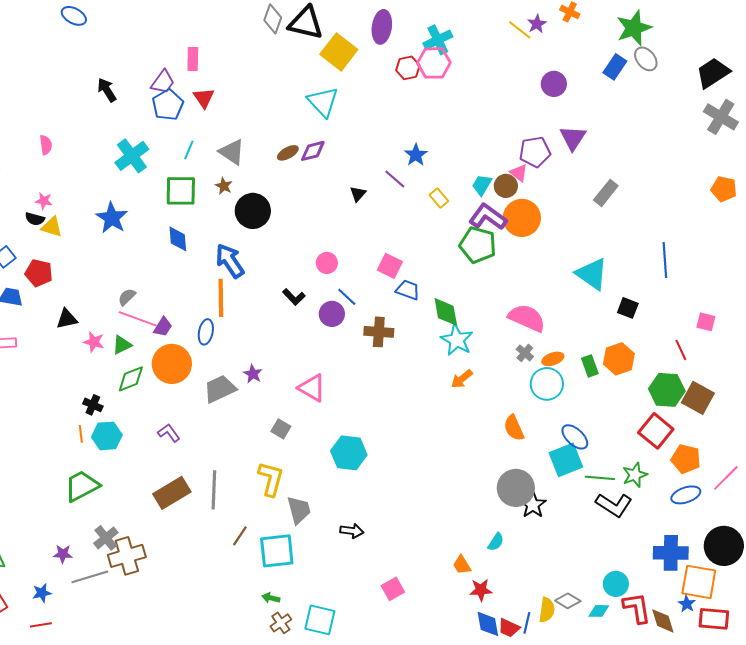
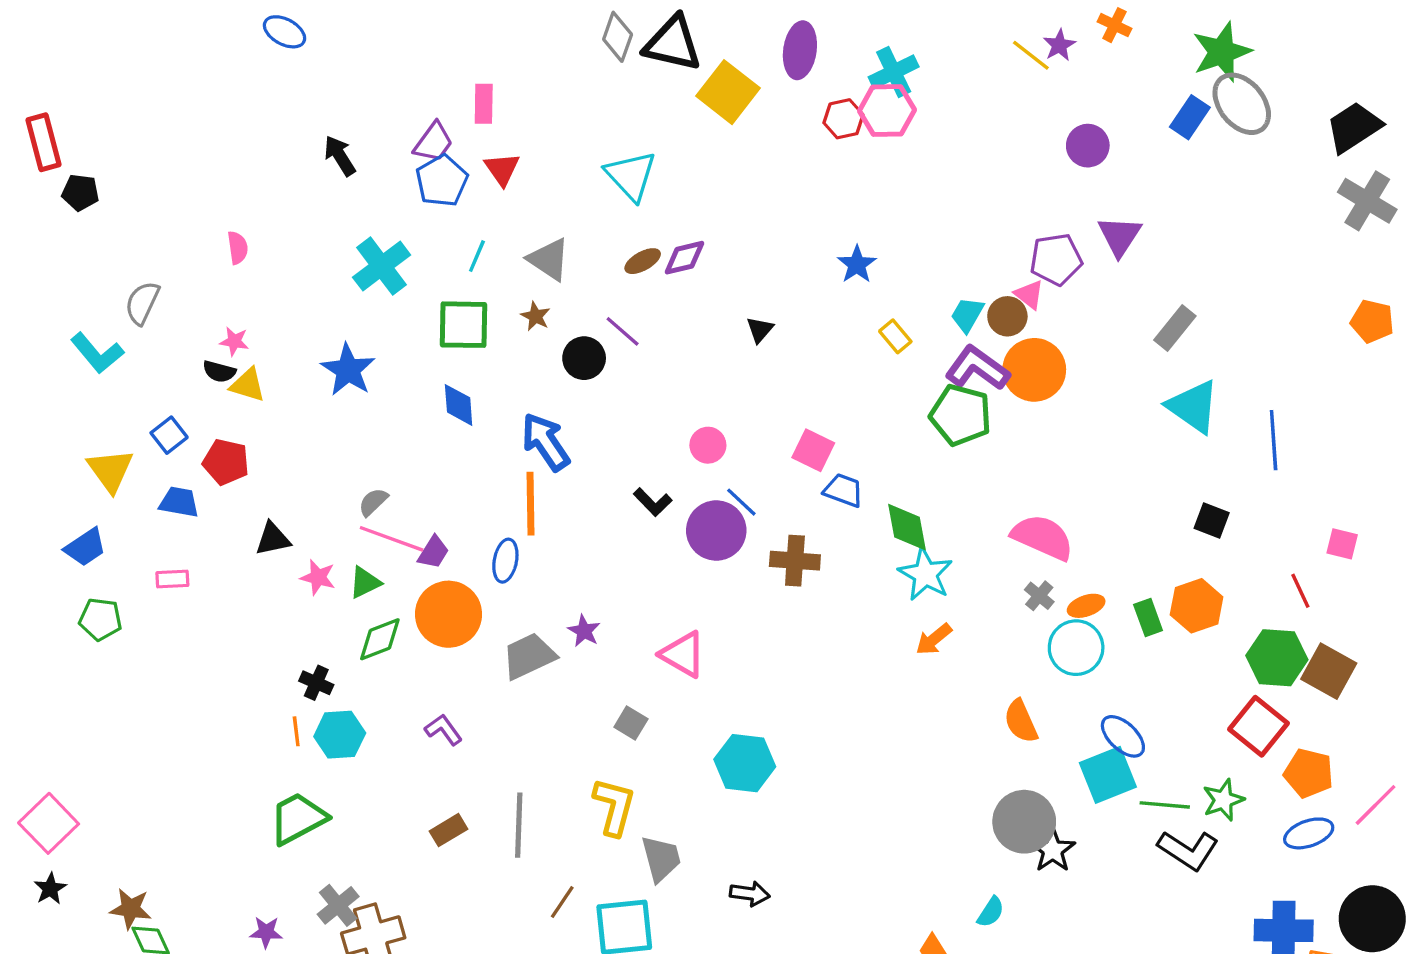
gray ellipse: (646, 59) -> (1242, 104), size x1.5
cyan triangle: (323, 102) -> (631, 176), moved
purple line: (395, 179) -> (623, 331), moved
black circle: (253, 211) -> (584, 358), size x0.7
cyan triangle: (592, 274) -> (1193, 407), moved
purple circle: (332, 314) -> (716, 531), size x1.4
brown rectangle: (172, 493) -> (448, 830), size x0.6

